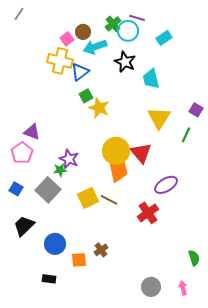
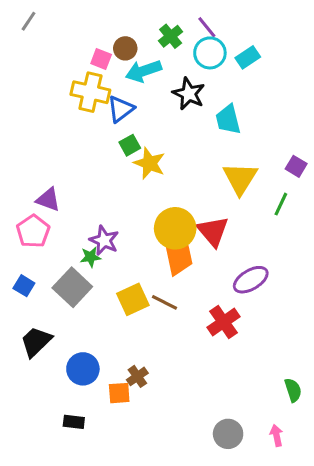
purple line: (137, 18) -> (207, 27), turned 35
cyan circle: (128, 31) -> (210, 53), moved
pink square: (67, 39) -> (101, 59), turned -32
brown cross: (101, 250) -> (137, 376), moved

